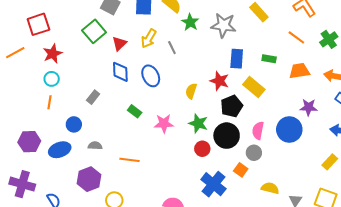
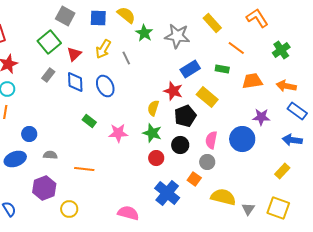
orange line: (296, 37) -> (236, 48), moved
blue rectangle: (237, 59) -> (190, 69), turned 54
yellow semicircle: (191, 91) -> (153, 108), moved
gray rectangle: (93, 97) -> (48, 75), moved
black circle: (227, 136) -> (180, 145), size x0.7
yellow semicircle: (270, 188) -> (223, 197), size x1.4

